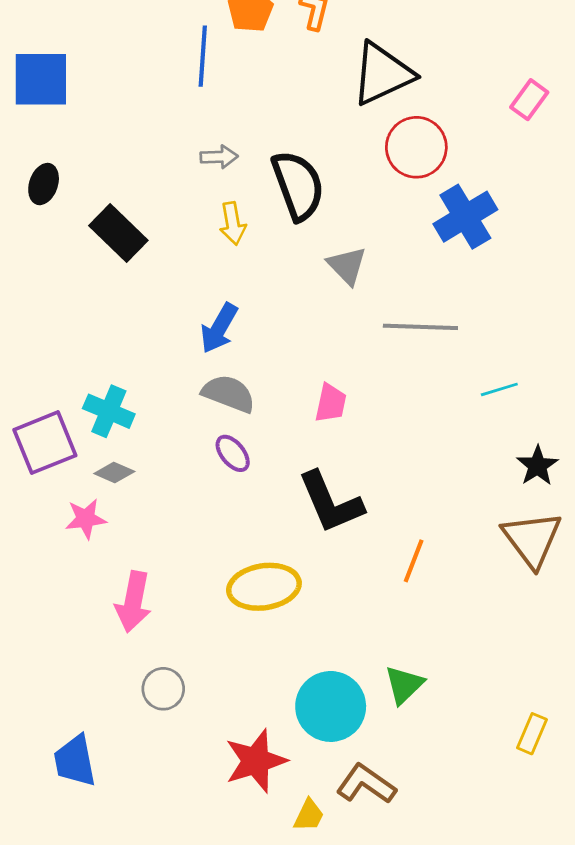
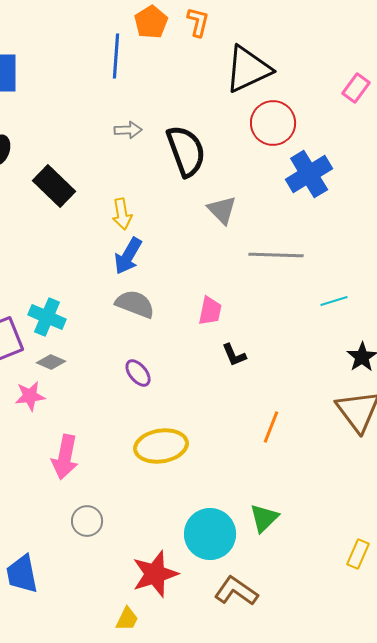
yellow arrow: (233, 223) -> (122, 214), moved
purple ellipse: (233, 453) -> (138, 373), moved
black L-shape: (331, 502) -> (234, 355), moved, size x0.5
yellow trapezoid: (309, 815) -> (127, 619), moved

